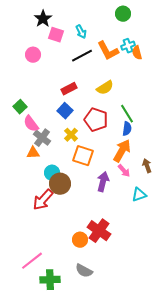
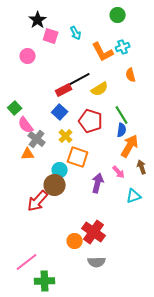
orange semicircle: (137, 53) -> (131, 75), moved
black line: (82, 56) -> (80, 79), moved
orange arrow: (122, 151) -> (130, 146), moved
cyan circle: (52, 173) -> (60, 170), moved
gray semicircle: (84, 271) -> (97, 262), moved, turned -30

